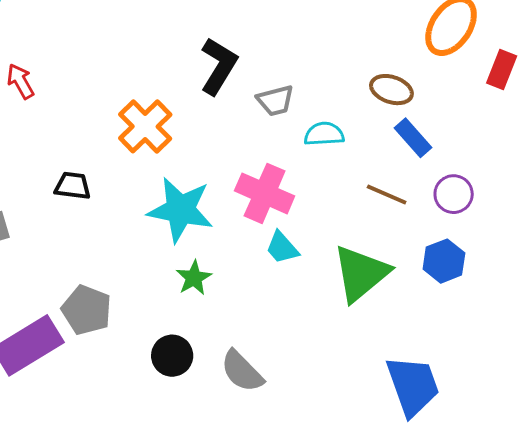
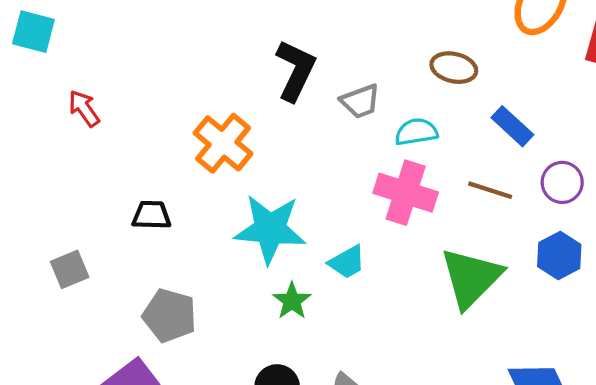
brown ellipse: (391, 90) -> (454, 68), moved
pink cross: (265, 193) -> (406, 193), moved
cyan trapezoid: (282, 248) -> (347, 262), moved, turned -72
gray pentagon: (87, 310) -> (169, 315), moved

